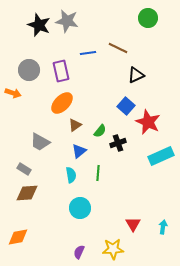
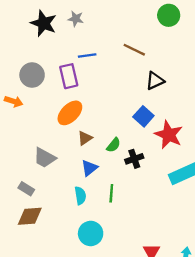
gray star: (67, 21) -> (76, 19), size x0.6
blue line: (88, 53) -> (87, 55), moved

